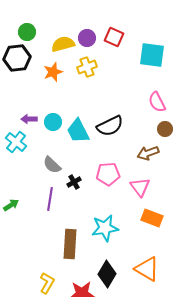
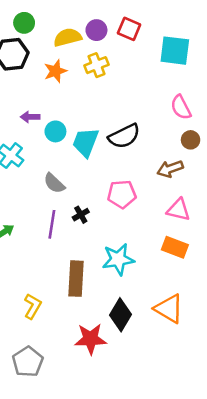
purple arrow: (29, 119) -> (30, 117), moved
cyan trapezoid: (78, 131) -> (86, 142), turned 48
black cross: (74, 182) -> (81, 215), moved
pink triangle: (140, 187) -> (178, 210), moved, turned -40
yellow L-shape: (47, 283) -> (33, 306), moved

